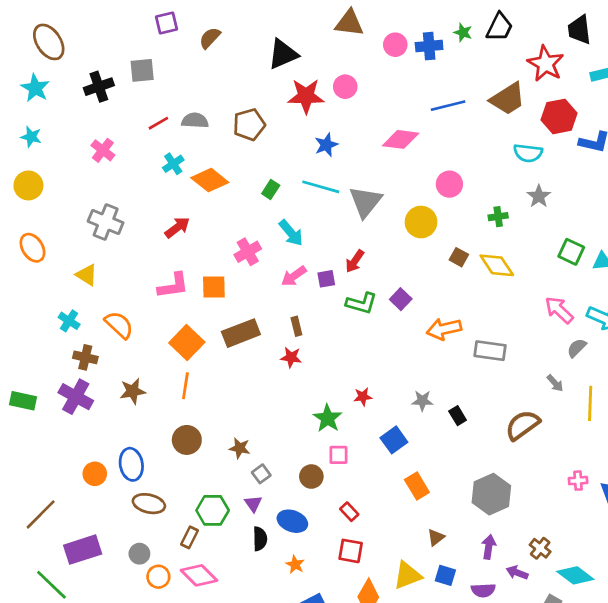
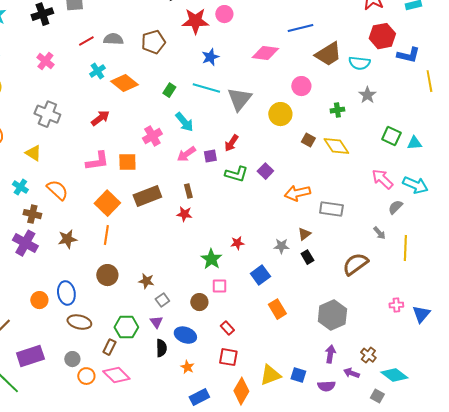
brown trapezoid: (508, 99) -> (328, 54), moved
brown triangle: (436, 537) -> (304, 234), moved

